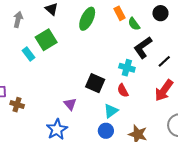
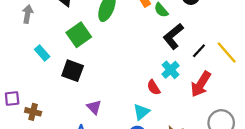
green square: (46, 40) -> (79, 35), moved
cyan cross: (127, 68) -> (170, 70), moved, turned 35
black square: (95, 83) -> (73, 71), moved

